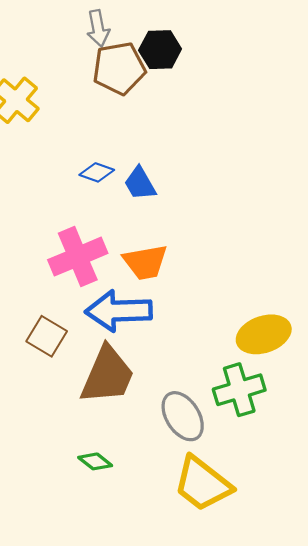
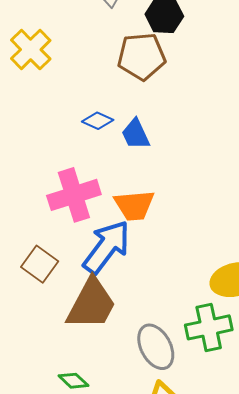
brown pentagon: (119, 68) -> (142, 56), moved
blue arrow: (119, 311) -> (106, 247), turned 124

